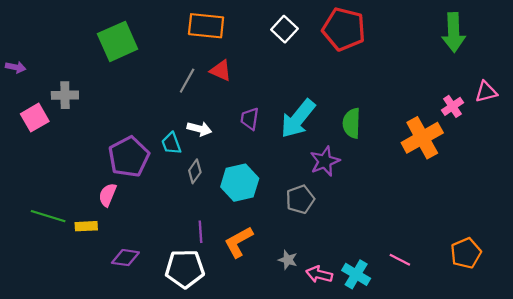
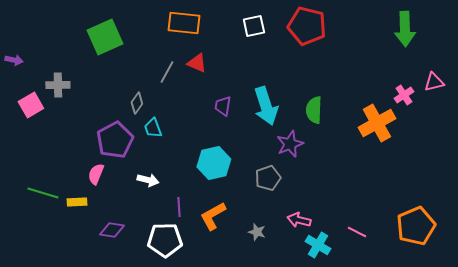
white square: (284, 29) -> (254, 26), turned 35
cyan arrow: (298, 119) -> (266, 106), turned -57
white arrow: (199, 129) -> (148, 180), moved
gray diamond: (195, 171) -> (137, 103), moved
orange pentagon: (466, 253) -> (416, 226), size x1.4
pink arrow: (319, 274) -> (299, 220), moved

